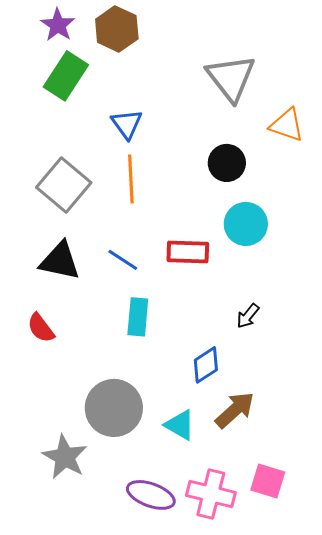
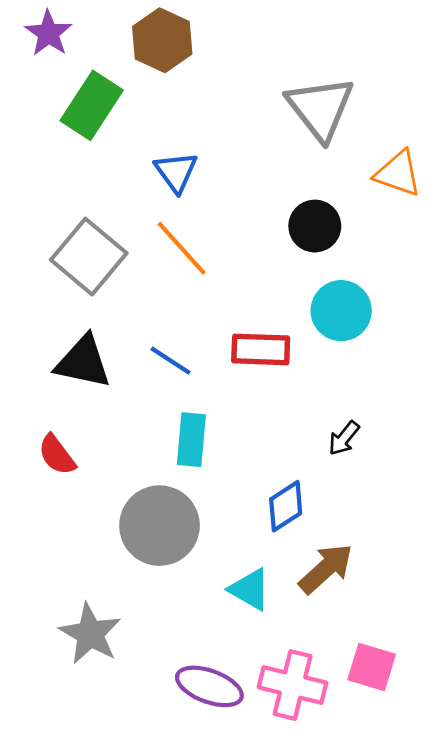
purple star: (58, 25) -> (49, 33), moved
orange line: (131, 179) -> (182, 248), turned -39
gray circle: (114, 408) -> (159, 526), moved

